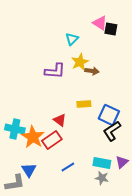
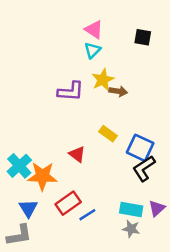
pink triangle: (100, 23) -> (94, 30), moved
yellow rectangle: (84, 104) -> (108, 134), turned 40
cyan cross: (15, 129) -> (19, 166), turned 36
orange star: (33, 137) -> (42, 176), turned -30
red rectangle: (52, 140) -> (68, 203), moved
blue triangle: (29, 170) -> (28, 208), moved

